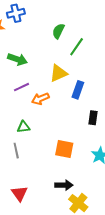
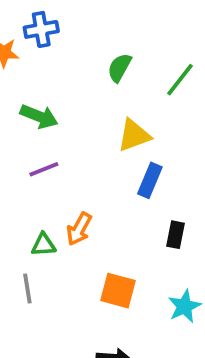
green line: (77, 47) -> (180, 80), moved
yellow triangle: (59, 73) -> (134, 135), moved
orange arrow: (40, 99) -> (79, 229), moved, turned -42

